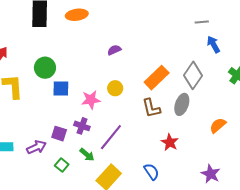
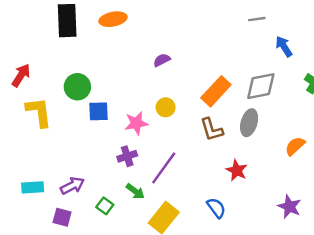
gray line: (202, 22) -> (257, 19), moved
gray diamond: (193, 75) -> (261, 86), turned 48
purple cross: (82, 126) -> (127, 156), turned -35
purple square: (59, 134) -> (62, 217), moved

